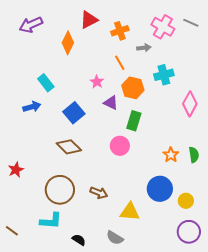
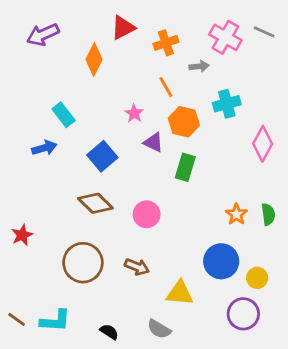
pink circle: (120, 146) -> (147, 214), moved
cyan L-shape: (51, 221) -> (55, 321), moved
purple circle: (189, 232) -> (243, 314), moved

